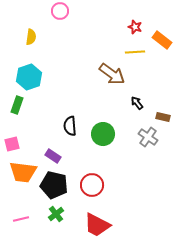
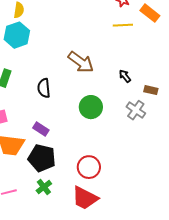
brown arrow: (112, 74) -> (81, 62), moved
cyan hexagon: (29, 77) -> (17, 35), moved
black semicircle: (70, 126) -> (44, 88), moved
red circle: (92, 185) -> (89, 167), moved

